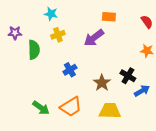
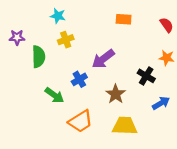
purple arrow: (94, 38) -> (103, 59), moved
black cross: (128, 76) -> (146, 76), moved
green arrow: (41, 108) -> (54, 95), moved

